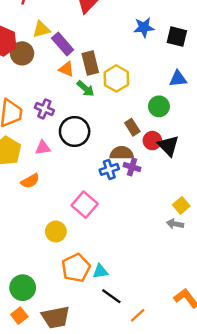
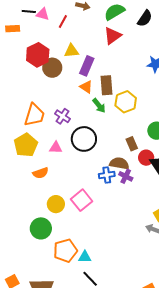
purple rectangle: (63, 44) -> (87, 66), turned 54
yellow circle: (56, 232) -> (56, 204), moved
green circle: (23, 288) -> (41, 228), moved

